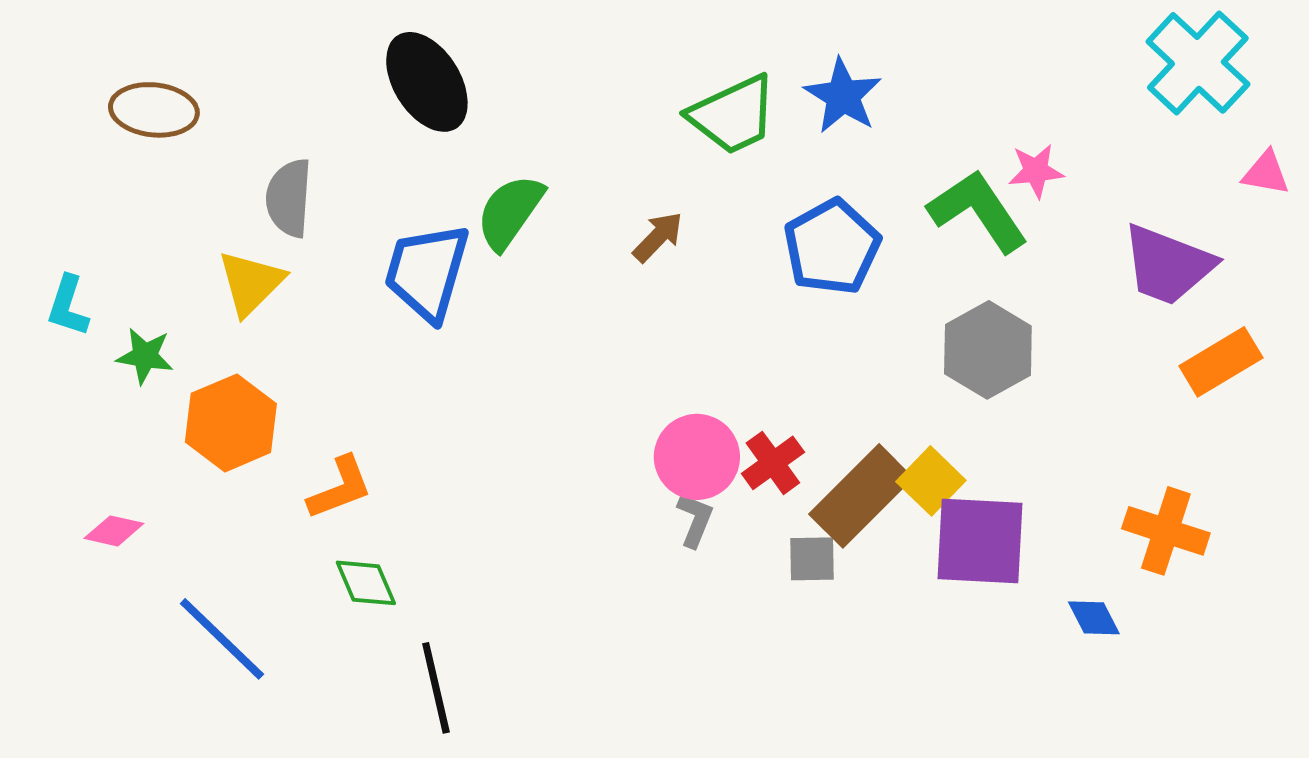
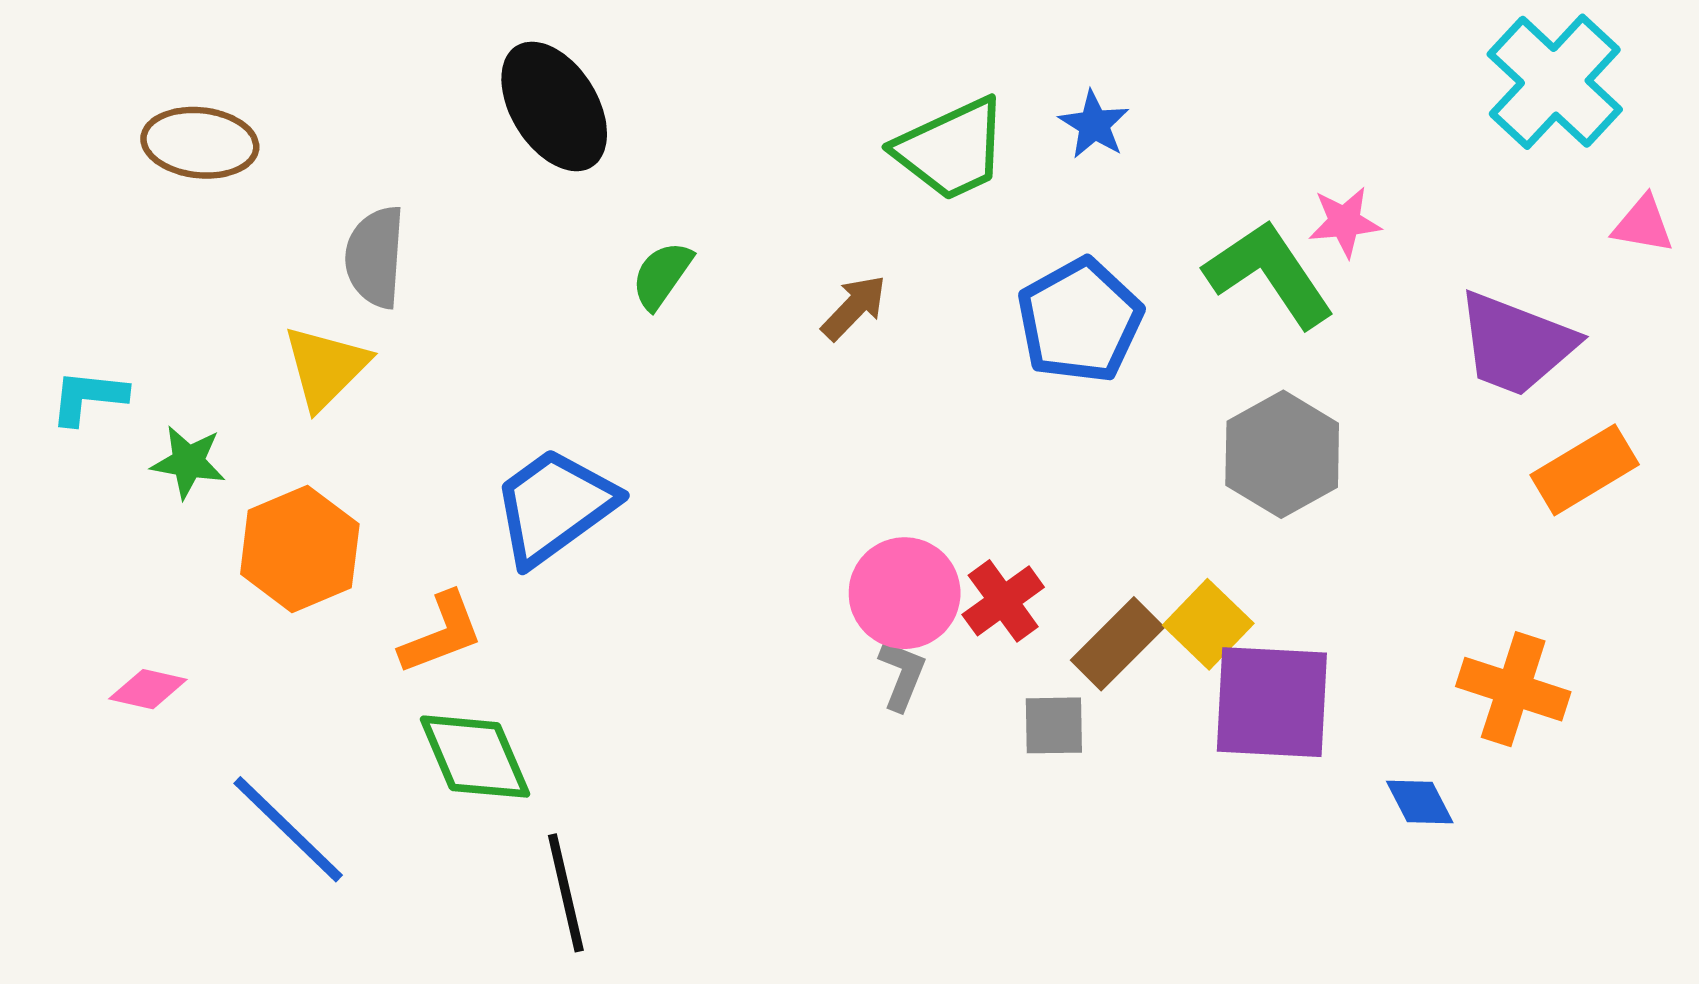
blue star: (843, 96) -> (1094, 125), size x0.7
green semicircle: (510, 212) -> (662, 275), size x0.7
blue trapezoid: (427, 272) -> (554, 506), moved, turned 38
cyan L-shape: (68, 306) -> (88, 397), turned 78
brown rectangle: (861, 496) -> (1117, 644), size x0.7
green diamond: (366, 583) -> (475, 757), size x1.4

